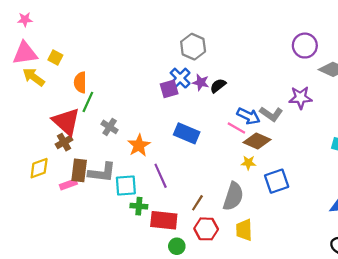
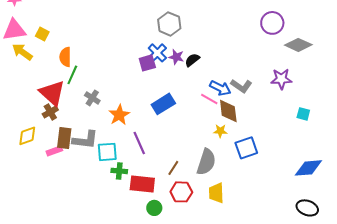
purple star: (300, 98) -> (281, 79), moved
blue rectangle: (187, 133) -> (163, 104), turned -55
brown diamond: (257, 141) -> (228, 111), turned 60

